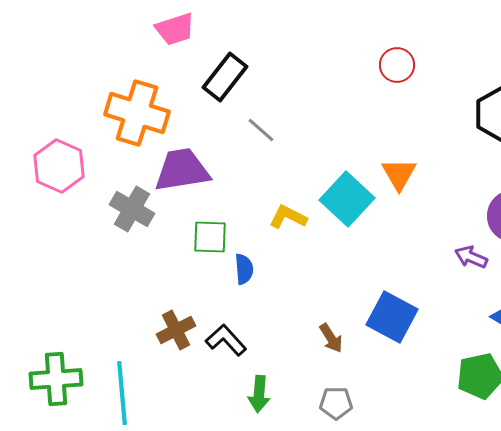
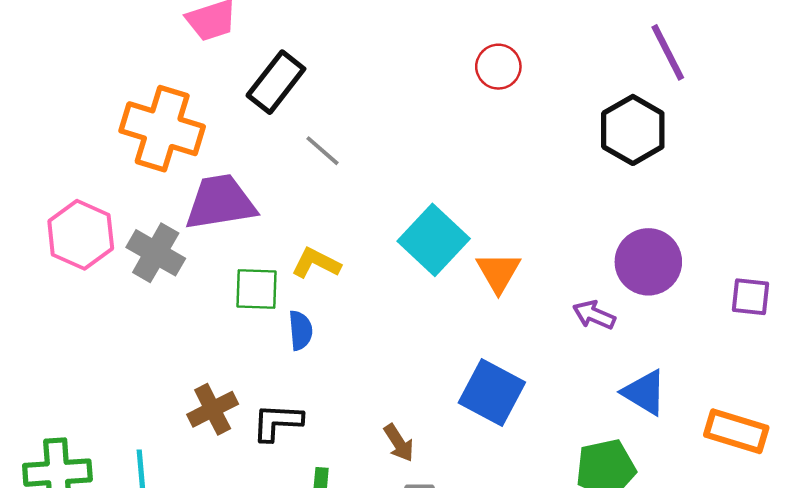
pink hexagon: (59, 166) -> (81, 235), moved
orange triangle: (399, 174) -> (498, 272), moved
yellow L-shape: (288, 217) -> (316, 263), moved
brown arrow: (331, 338) -> (399, 443), moved
black L-shape: (226, 340) -> (277, 422), turned -45

